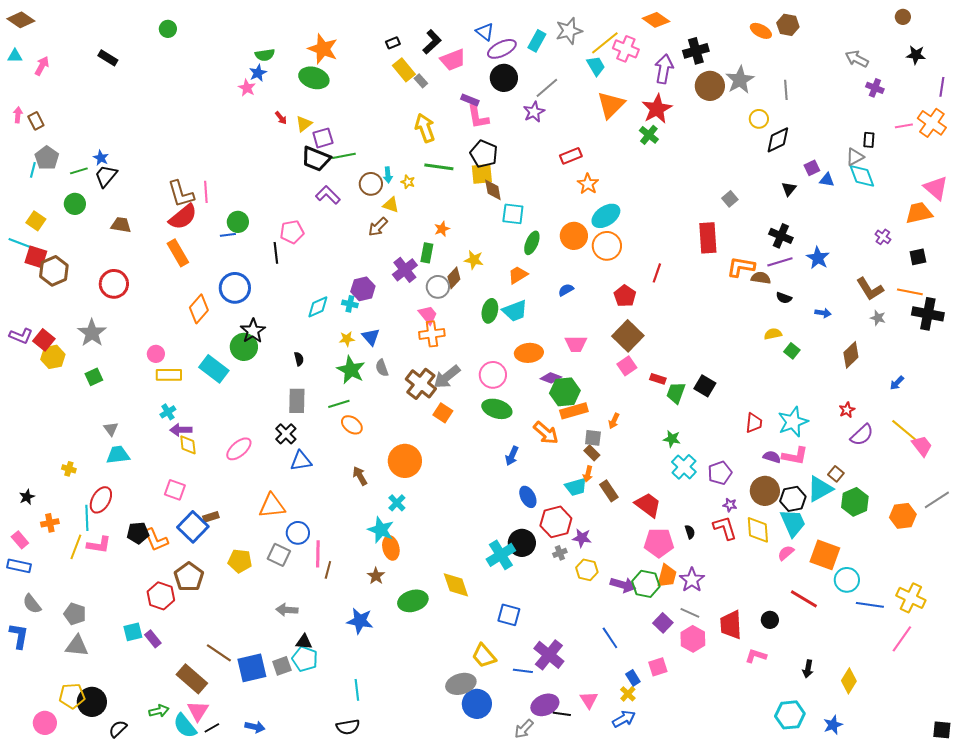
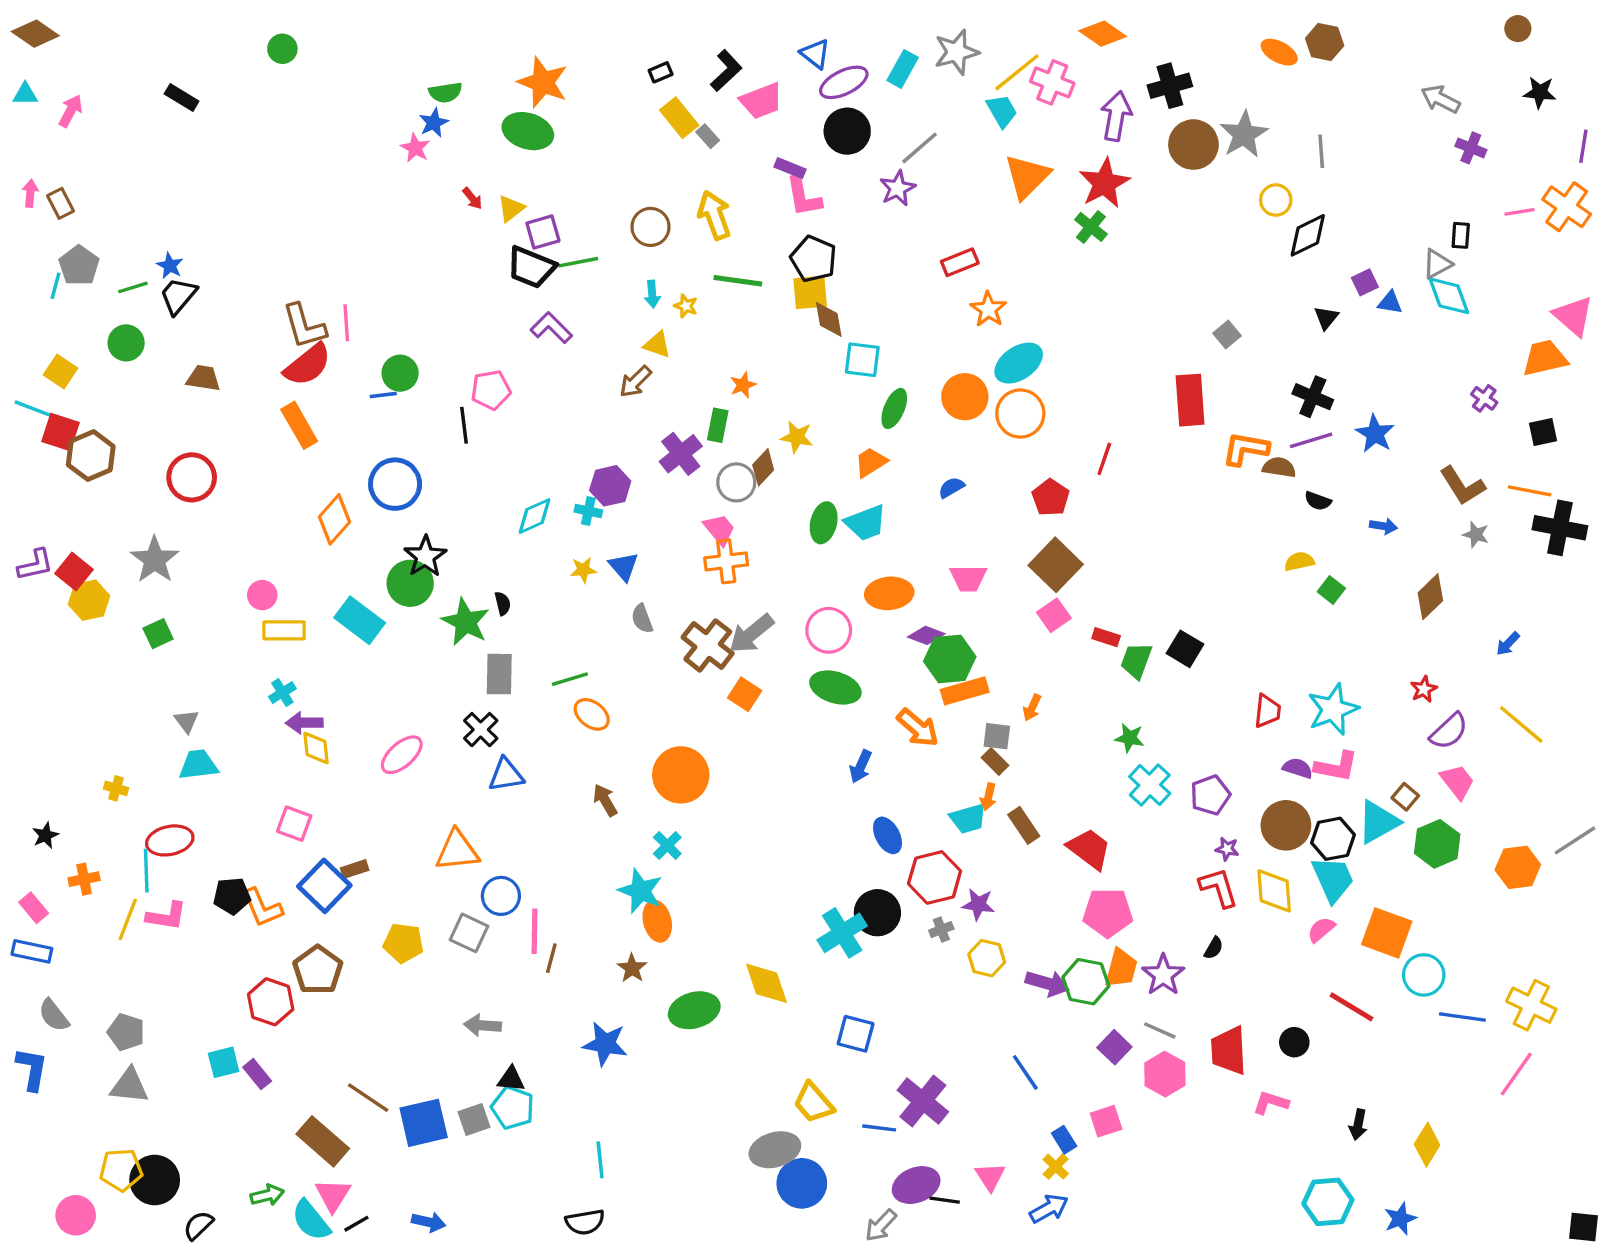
brown circle: (371, 184) -> (651, 227), moved
purple L-shape: (21, 336) -> (35, 565), turned -35
green star: (351, 370) -> (466, 622), moved
pink trapezoid: (922, 446) -> (1457, 782), moved
red ellipse: (101, 500) -> (170, 840), turned 48
black semicircle: (690, 532) -> (1214, 948), moved, turned 48

